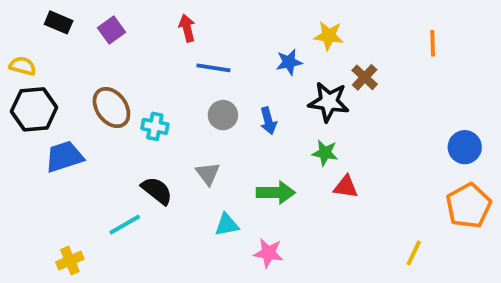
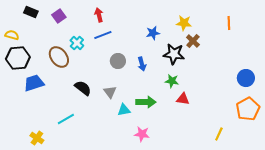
yellow star: (329, 36) -> (184, 23), moved
blue line: (213, 68) -> (103, 35), moved, turned -30
cyan cross: (155, 126) -> (77, 43), moved, turned 32
black semicircle: (157, 191) -> (83, 88), moved
cyan triangle: (227, 225) -> (124, 110), moved
yellow cross: (70, 261) -> (37, 138), turned -32

